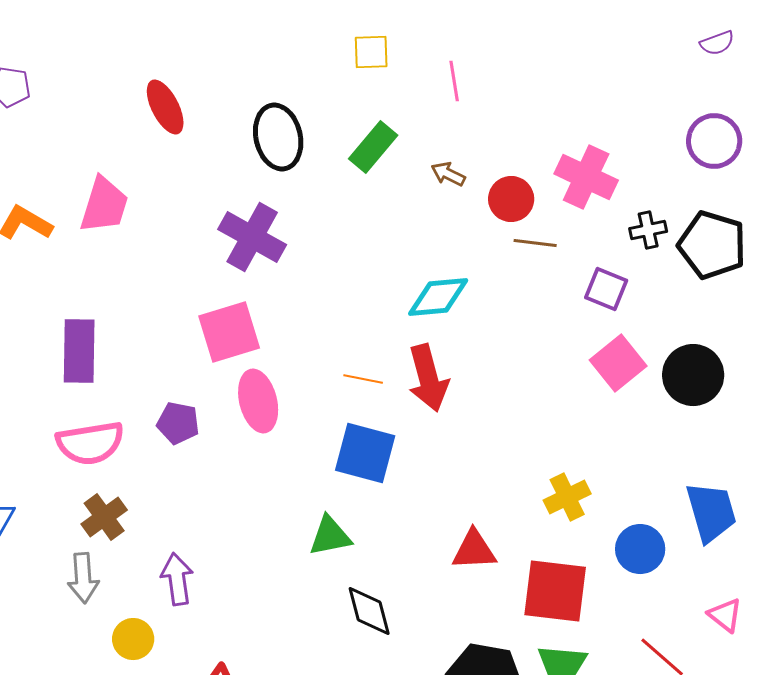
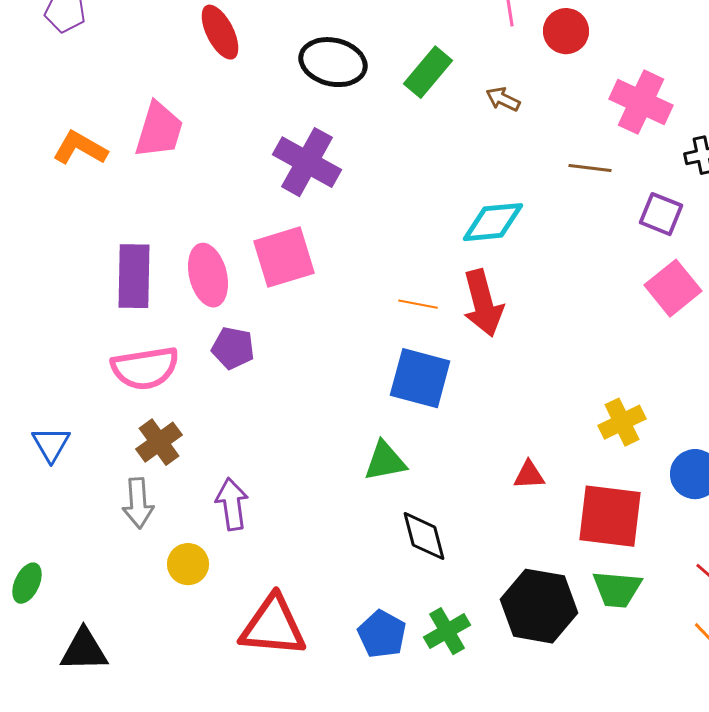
black ellipse: (278, 137) -> (333, 62), turned -64
red circle: (511, 199) -> (566, 31), moved
pink ellipse: (258, 401) -> (208, 275), moved
red triangle: (474, 550) -> (529, 475), size x0.7

